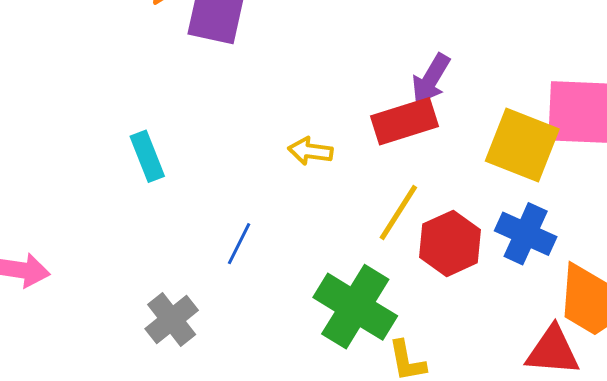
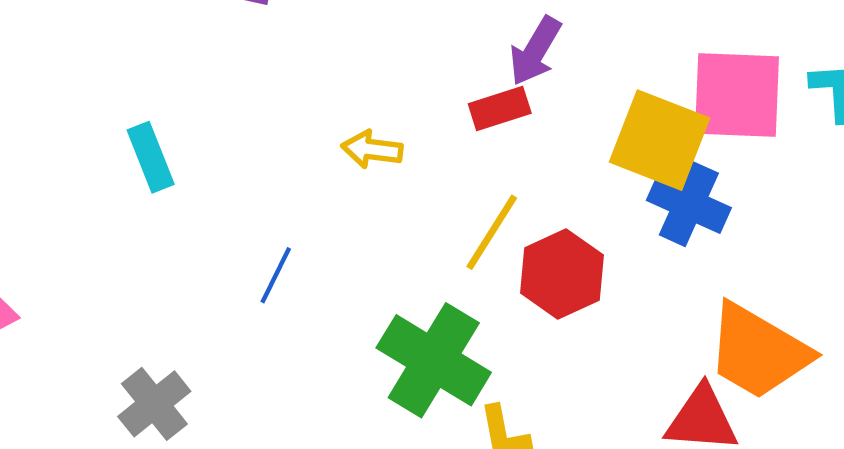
red rectangle: (405, 121) -> (500, 108), size x0.7
blue cross: (526, 234) -> (689, 204), moved
gray cross: (172, 320) -> (154, 404), moved

